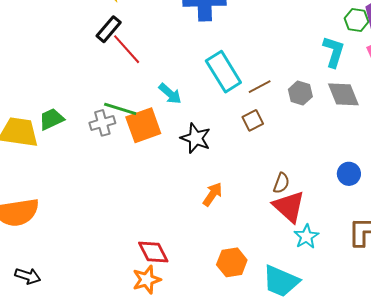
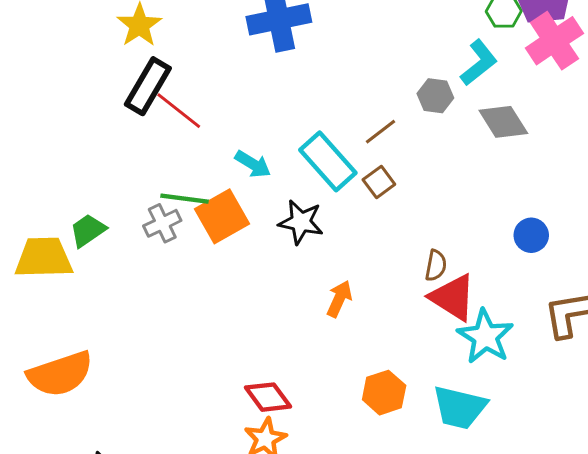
black rectangle: (109, 29) -> (148, 86), size x1.4
cyan L-shape: (334, 52) -> (479, 63), turned 44
cyan rectangle: (223, 72) -> (328, 161), moved
gray hexagon: (300, 93) -> (435, 96), moved
cyan star: (306, 237) -> (485, 337), size x1.5

